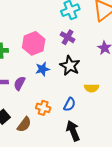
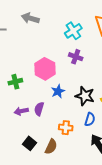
black star: (70, 66) -> (85, 96), moved

